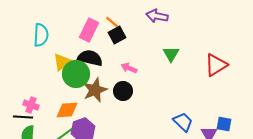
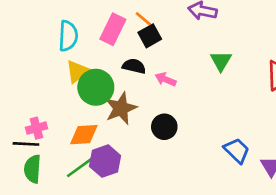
cyan semicircle: (41, 35) -> (68, 36), moved
black semicircle: (90, 58) -> (134, 66), moved, size x0.7
black circle: (123, 91) -> (164, 127), moved
pink cross: (31, 105) -> (37, 128), turned -35

